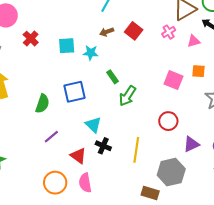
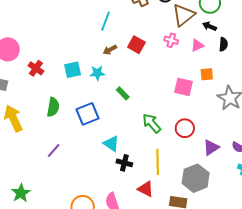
pink cross: (169, 32) -> (171, 40), turned -32
green arrow: (127, 96) -> (152, 123), moved, turned 115
green semicircle: (42, 104) -> (53, 107), moved
purple line: (51, 137) -> (54, 151), moved
red triangle: (78, 156) -> (146, 189), moved

